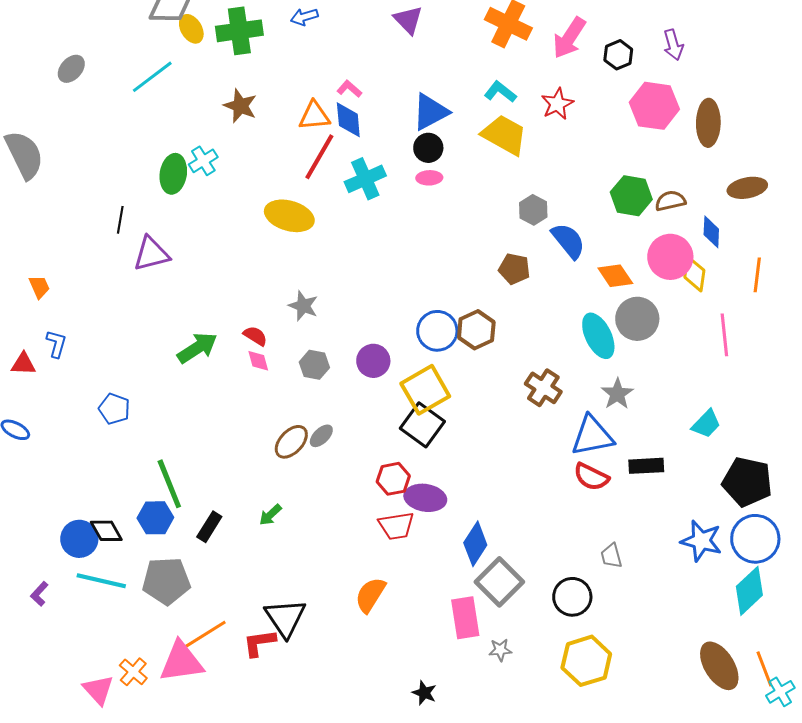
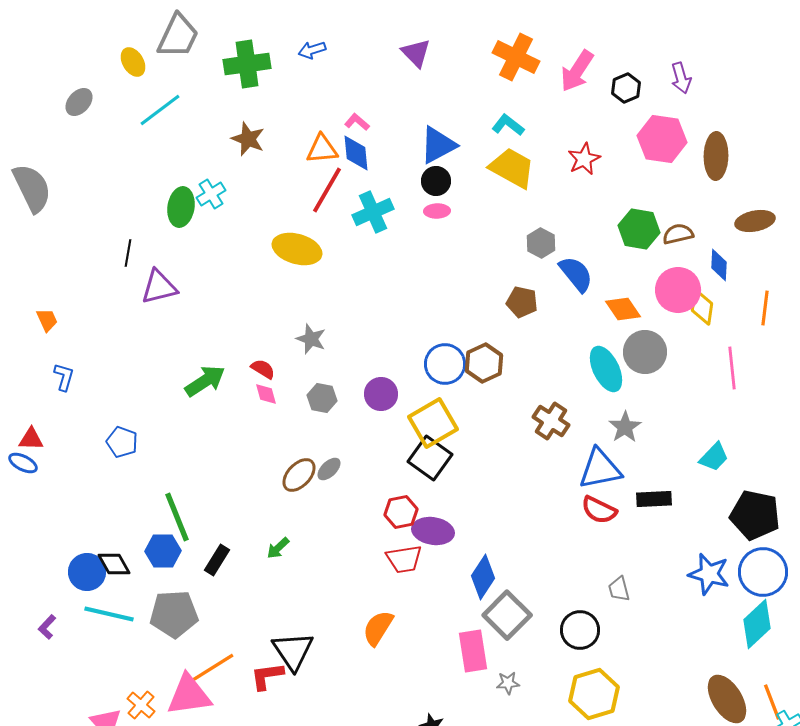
yellow ellipse: (191, 29) -> (133, 62), moved
red star: (557, 104) -> (584, 159), moved
red triangle: (23, 364) -> (31, 439), moved

